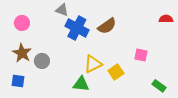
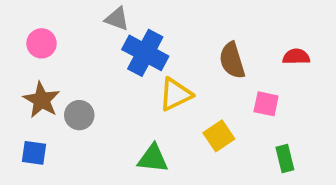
red semicircle: (166, 19) -> (296, 57), moved
brown semicircle: (107, 26) -> (232, 60), moved, turned 108
yellow triangle: (93, 64) -> (175, 94), moved
green rectangle: (159, 86) -> (285, 159), moved, turned 40

